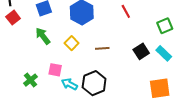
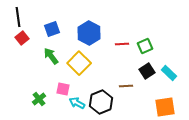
red line: (126, 11) -> (122, 44), moved, turned -64
green square: (165, 26) -> (145, 46), moved
yellow square: (72, 43) -> (79, 63), size x1.6
brown line: (102, 48) -> (126, 86), moved

